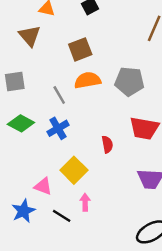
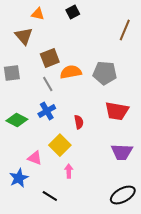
brown square: (80, 49) -> (50, 58), moved
green diamond: (21, 123) -> (17, 120), moved
red semicircle: (107, 144) -> (79, 122), moved
black line: (62, 216) -> (50, 196), moved

